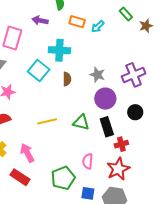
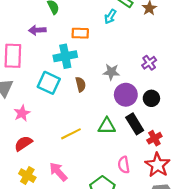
orange rectangle: (77, 22) -> (80, 33), moved
cyan arrow: (98, 27) -> (110, 17), moved
purple cross: (134, 75) -> (149, 63), size x0.6
black circle: (135, 112) -> (151, 98), moved

